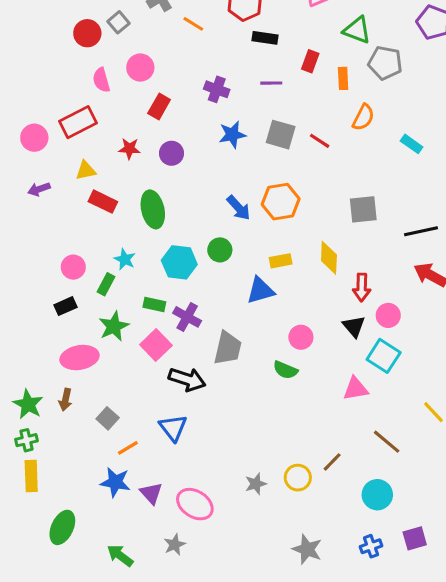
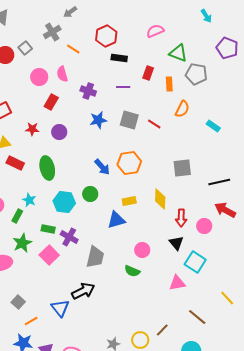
pink semicircle: (101, 80) -> (62, 74), moved
pink circle: (388, 315) -> (204, 226), moved
black arrow: (187, 379) -> (83, 291), moved, turned -45

